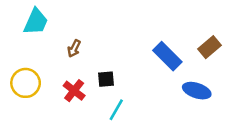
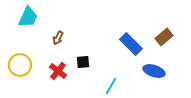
cyan line: (116, 110) -> (111, 86), moved

